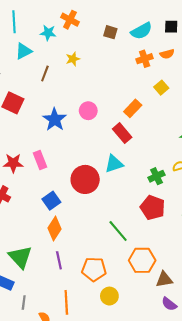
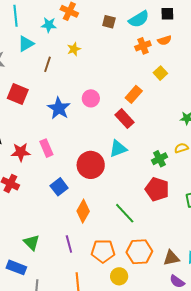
orange diamond: (55, 229) -> (83, 211), moved
green triangle: (20, 257) -> (31, 242), size x0.7
orange hexagon: (142, 260) -> (139, 252), moved

